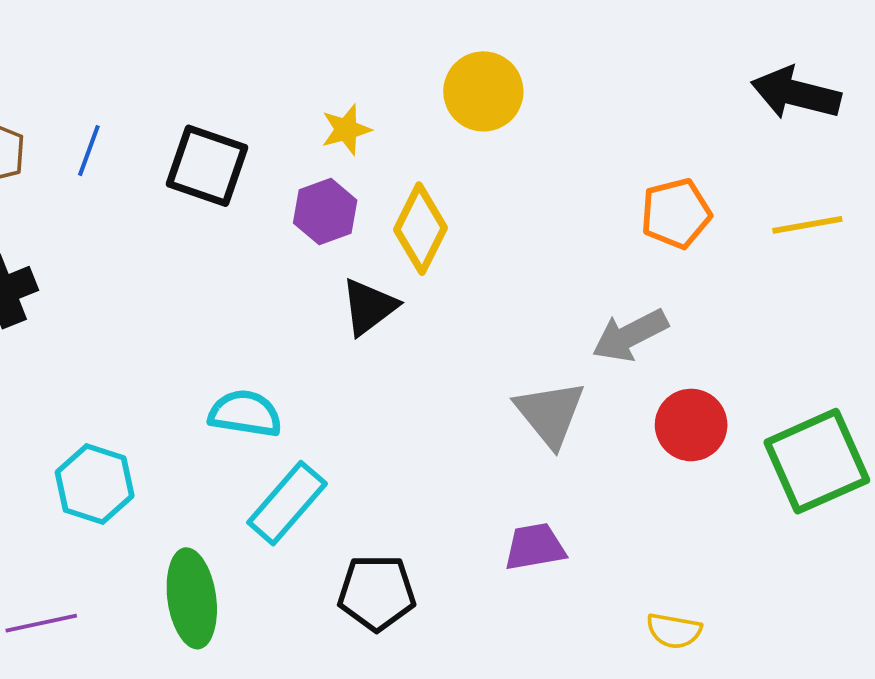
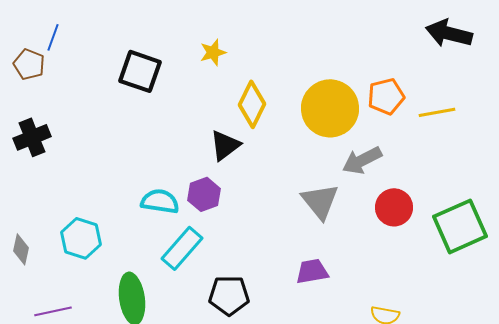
yellow circle: (483, 91) -> (330, 108), moved, size x1.4
blue line: (89, 151) -> (53, 37), moved
purple hexagon: (325, 212) -> (204, 194), moved
yellow line: (807, 225) -> (437, 112), moved

